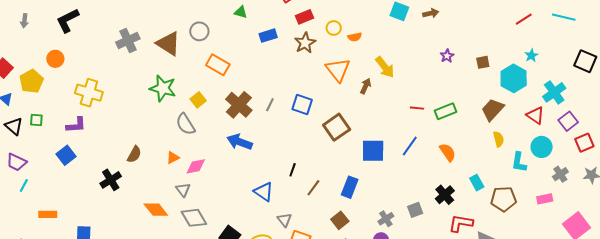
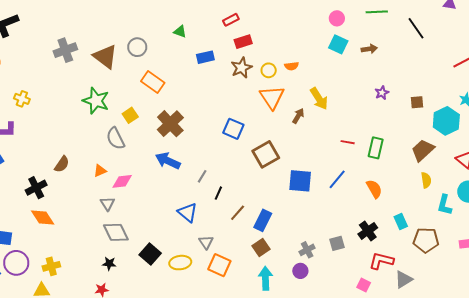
yellow circle: (334, 28) -> (269, 70), moved
yellow cross: (89, 93) -> (22, 99), size x0.6
gray line: (270, 105) -> (202, 176), moved
green rectangle: (446, 111) -> (376, 148), turned -60
blue rectangle: (350, 187) -> (263, 220), moved
orange diamond: (156, 210) -> (43, 217), moved

